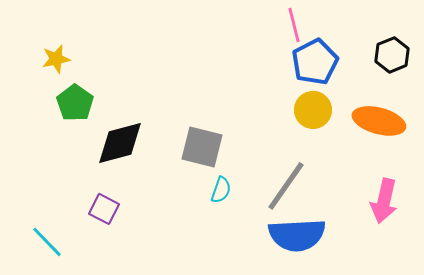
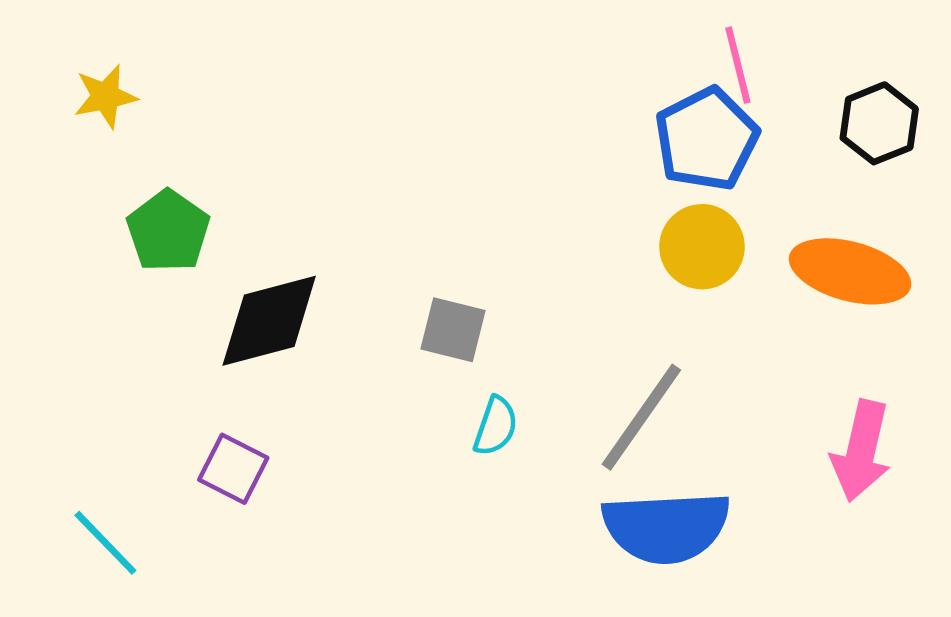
pink line: (294, 25) -> (738, 65), moved
yellow star: (56, 59) -> (105, 96), moved
gray square: (202, 147) -> (453, 330), size x0.7

